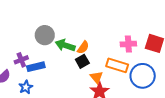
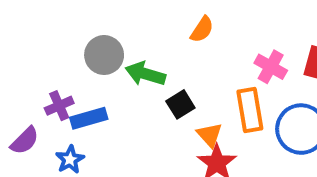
pink cross: (128, 44) -> (271, 67), turned 35
orange semicircle: (83, 47) -> (202, 29), moved
orange rectangle: (117, 65) -> (250, 110), turned 65

